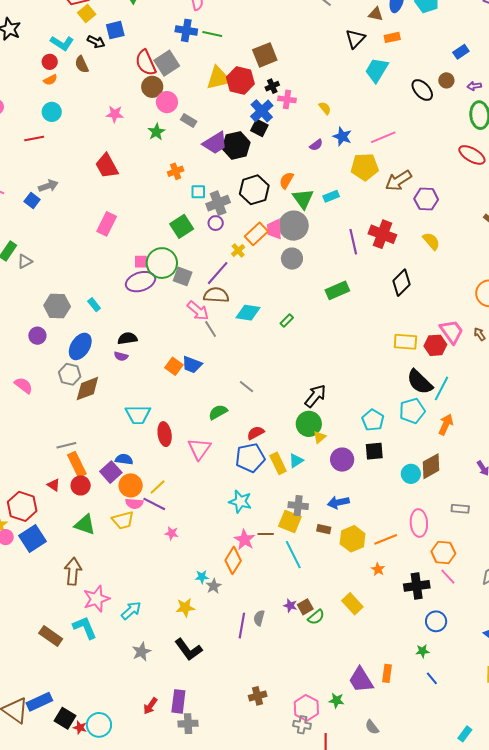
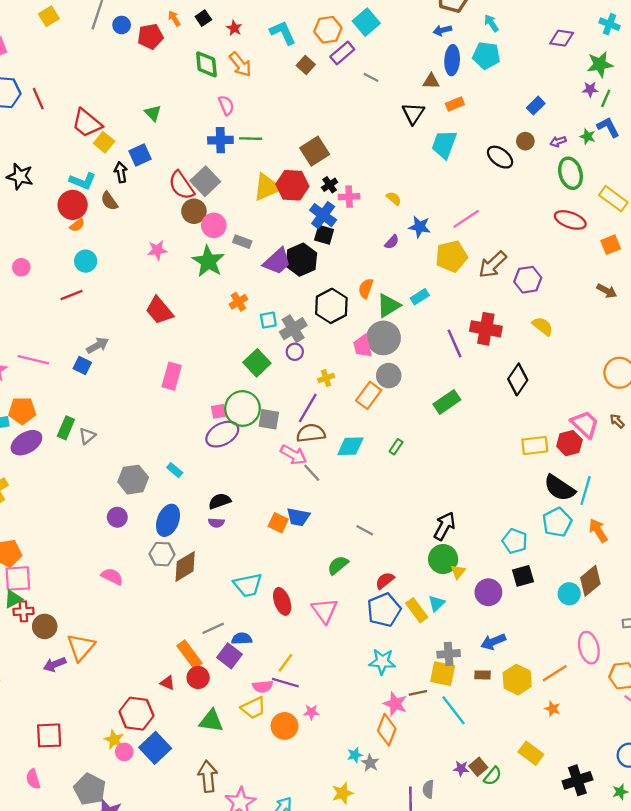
black arrow: (96, 42) -> (121, 172), turned -114
red circle: (50, 62) -> (73, 205), size x1.6
green star: (156, 132) -> (208, 261), size x1.6
green triangle: (303, 199) -> (389, 306), turned 45
orange rectangle: (256, 234) -> (369, 395), moved
yellow cross: (238, 250) -> (326, 378), turned 32
orange arrow: (446, 424) -> (598, 530), turned -45
gray line: (66, 445) -> (213, 628), moved
orange circle: (131, 485) -> (285, 726), moved
black cross: (417, 586) -> (577, 780), moved

